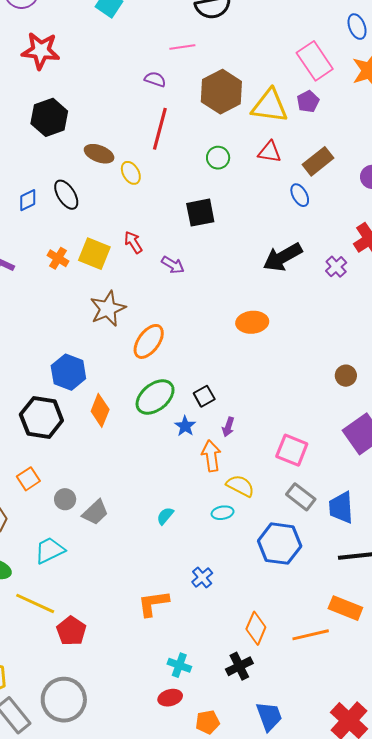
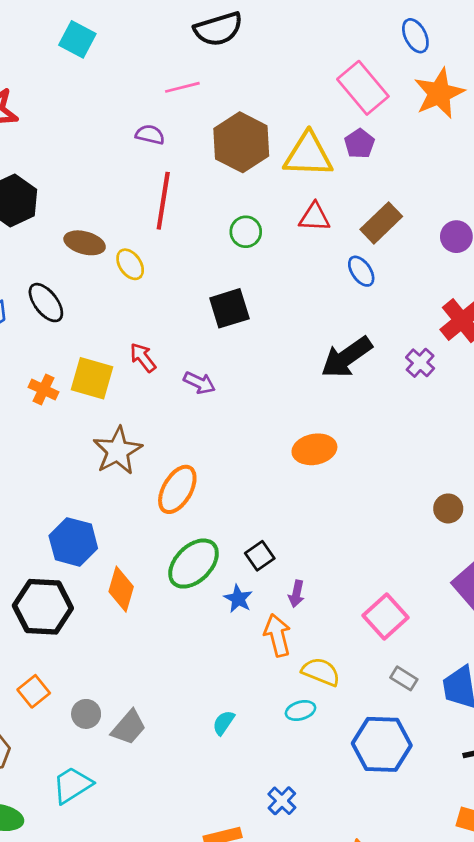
pink square: (292, 450) -> (385, 617), turned 32
gray rectangle: (301, 497) -> (404, 678), size x0.7

